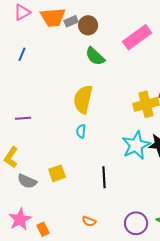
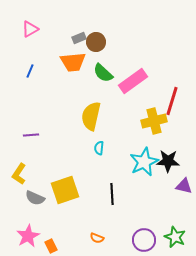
orange trapezoid: (53, 17) -> (73, 62), moved
pink rectangle: (137, 37) -> (133, 81), moved
cyan semicircle: (81, 131) -> (99, 148), moved
yellow square: (57, 173) -> (65, 190), size x1.6

